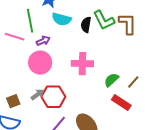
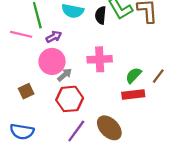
gray arrow: (38, 94) -> (65, 75), moved
brown square: (13, 101) -> (26, 91), moved
red rectangle: (121, 103) -> (133, 95), moved, turned -36

